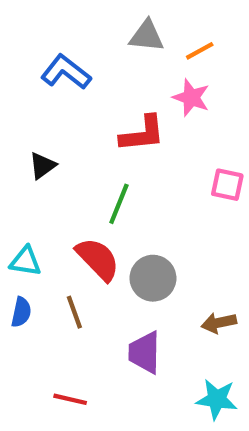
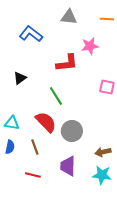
orange line: (200, 51) -> (107, 19), moved, turned 32
pink star: (191, 98) -> (90, 46), turned -30
green line: (119, 204) -> (56, 96), turned -54
red line: (70, 399) -> (33, 175), moved
cyan star: (217, 399) -> (102, 175), moved

